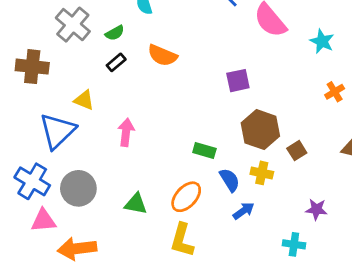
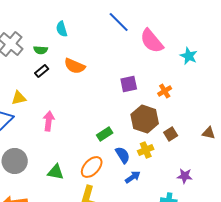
green semicircle: (115, 33) -> (41, 50), turned 32
orange cross: (335, 92) -> (165, 91), moved
yellow triangle: (84, 100) -> (19, 98), turned -35
green rectangle: (204, 151) -> (105, 134), turned -49
yellow cross: (262, 173) -> (146, 150), turned -35

